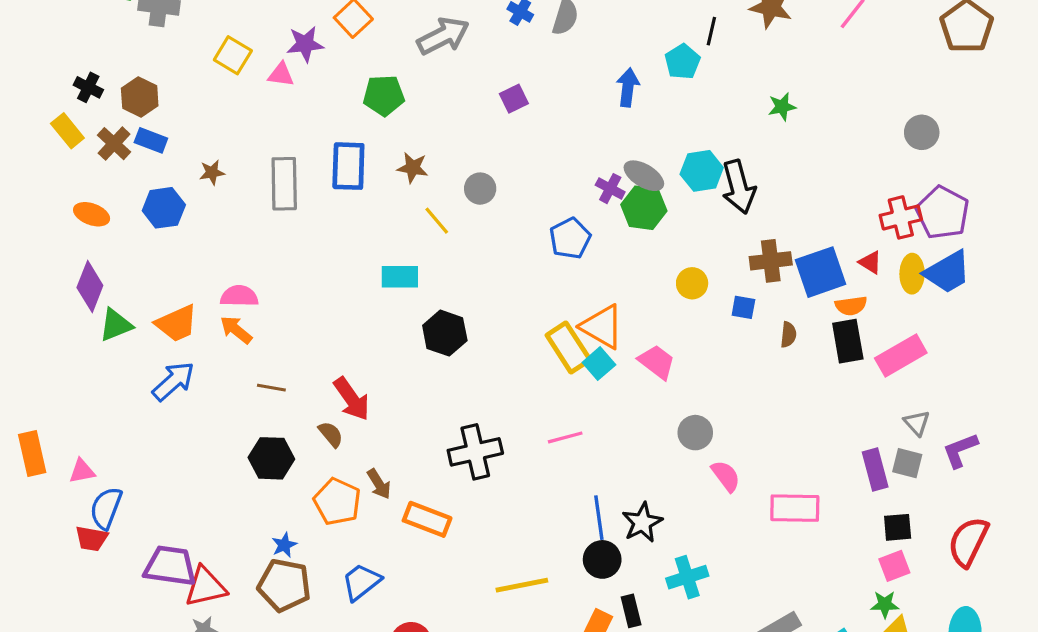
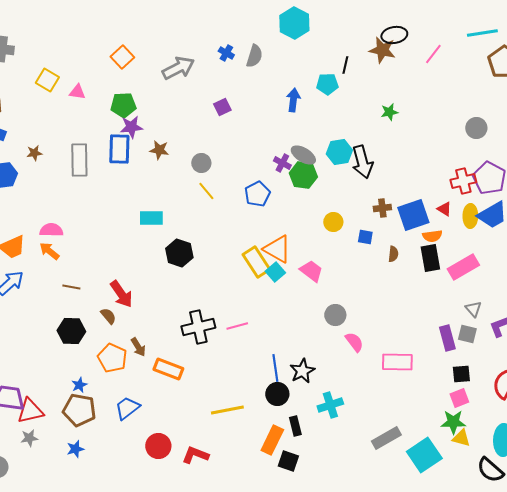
purple star: (305, 44) -> (131, 127), moved
cyan pentagon: (682, 62) -> (327, 84), turned 30
green pentagon: (384, 95) -> (123, 105), moved
yellow line: (437, 221) -> (206, 191), moved
brown cross: (771, 261) -> (382, 208), size x0.7
pink line: (565, 437) -> (237, 326), moved
green star: (885, 604) -> (453, 422), size x1.4

